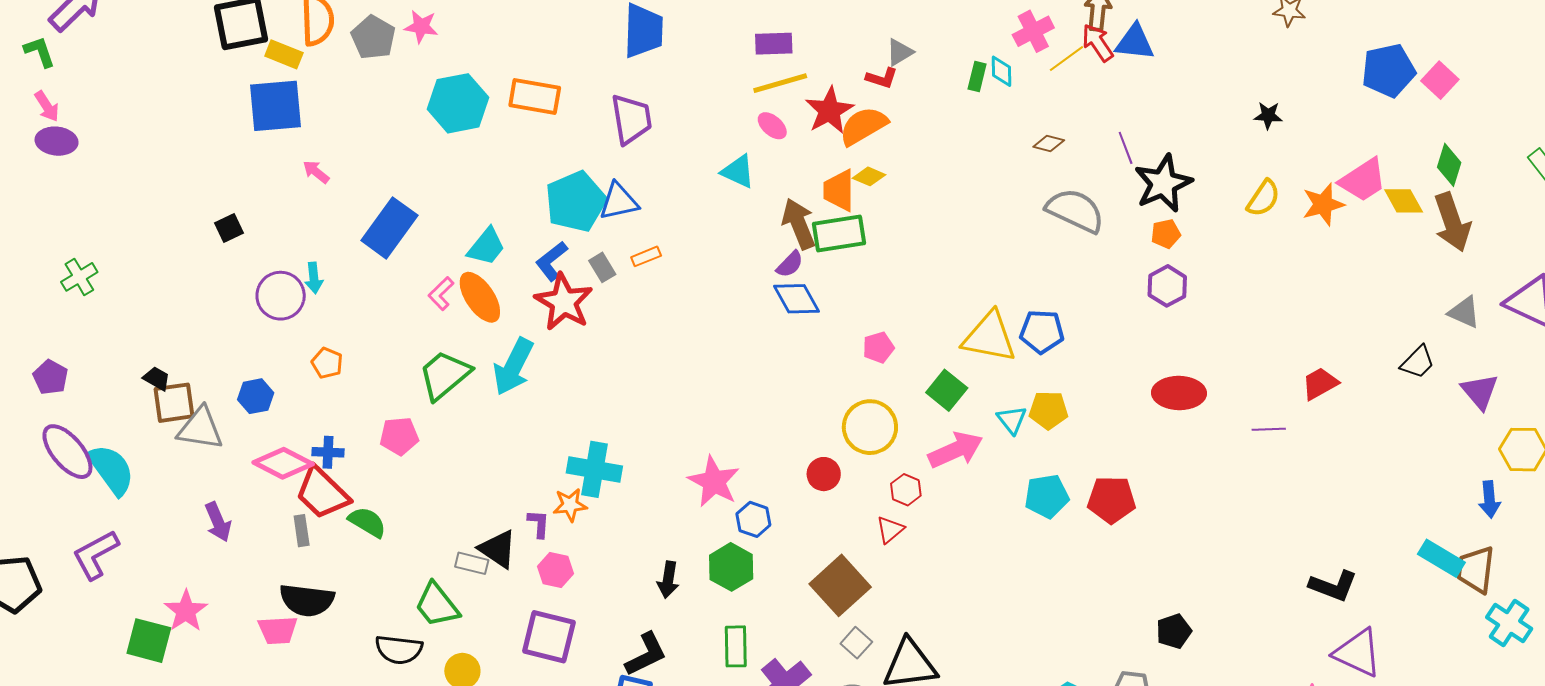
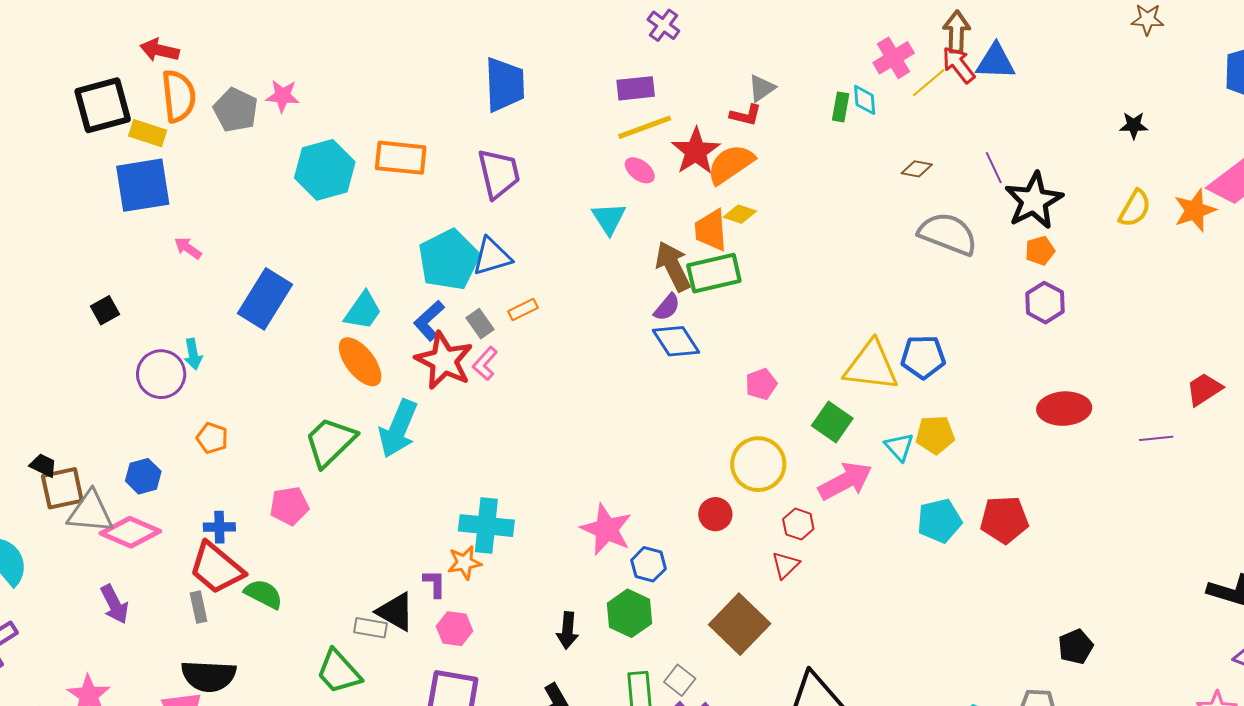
cyan triangle: (738, 172) -> (609, 218), turned 36
pink L-shape: (441, 294) -> (485, 364), moved
pink diamond: (283, 463) -> (130, 532), moved
gray square: (856, 643) -> (680, 680), moved

